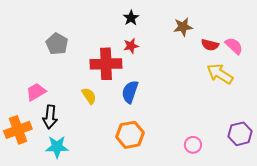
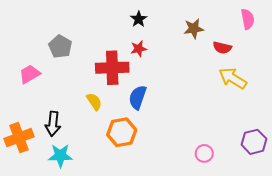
pink semicircle: (234, 46) -> (248, 19), moved, turned 36
pink trapezoid: (36, 92) -> (30, 74), moved
orange hexagon: (130, 135) -> (122, 132), moved

